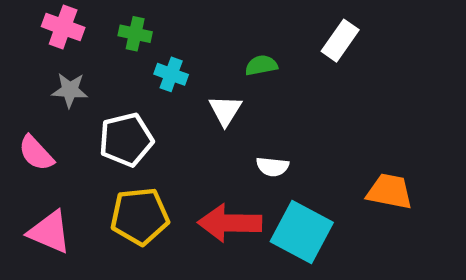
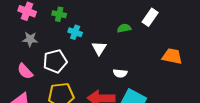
green semicircle: (261, 65) -> (124, 28), moved
pink semicircle: (36, 153) -> (25, 71), moved
orange trapezoid: (390, 191) -> (172, 56), moved

